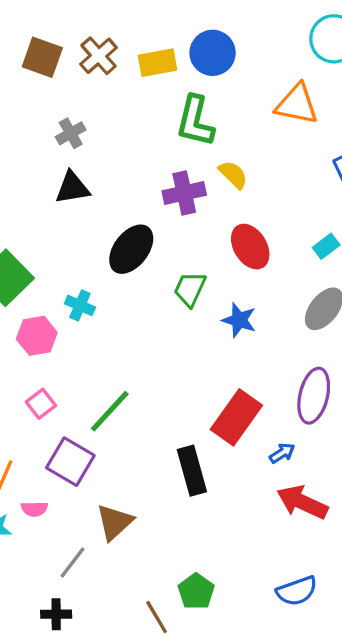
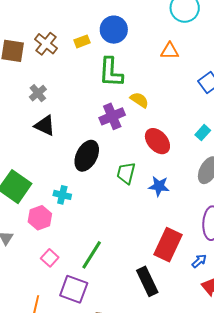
yellow rectangle: (157, 63) -> (82, 41), size x0.7
orange triangle: (297, 104) -> (170, 51), size x0.7
black triangle: (72, 188) -> (45, 126), turned 45

